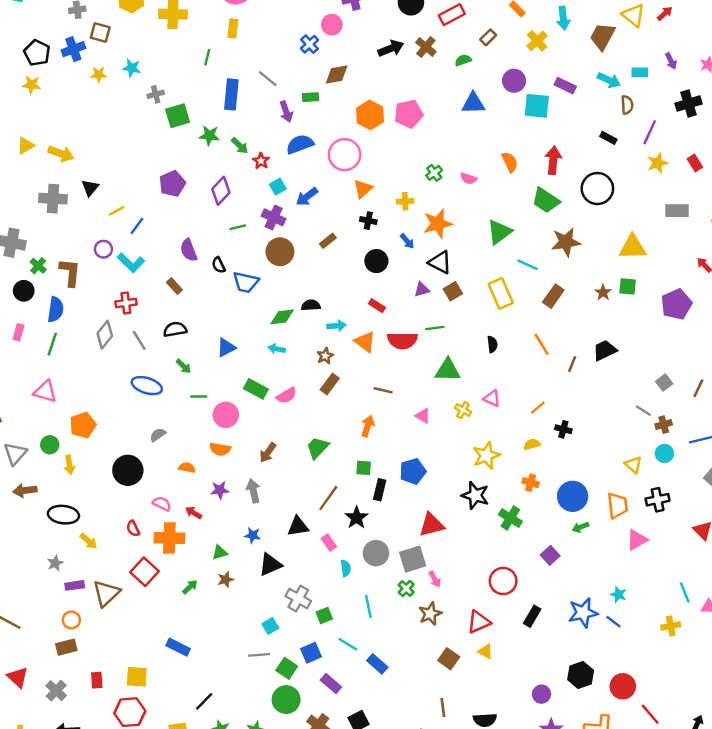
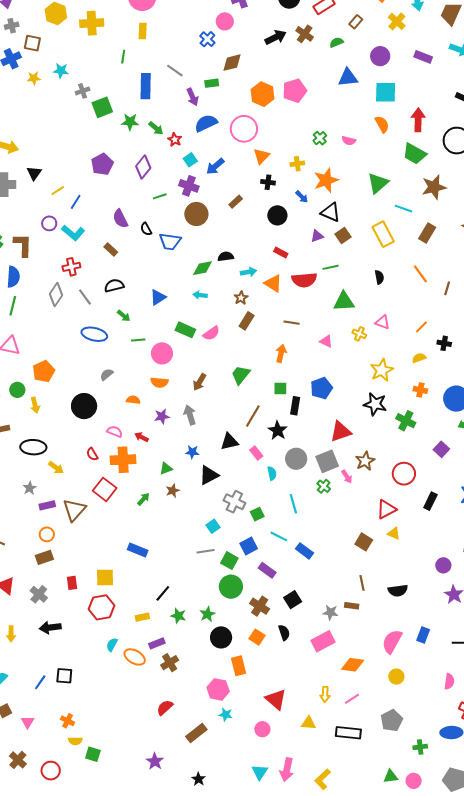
cyan square: (537, 106) -> (386, 92), moved
brown star: (430, 614) -> (365, 461), moved

